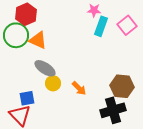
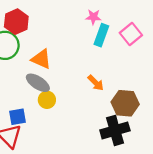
orange triangle: (38, 40) -> (41, 59), moved
orange arrow: (79, 88) -> (96, 83), moved

